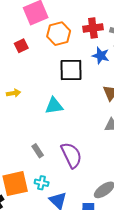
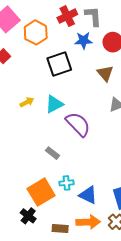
yellow arrow: (14, 93) -> (27, 102), moved
purple semicircle: (71, 155) -> (78, 124), moved

